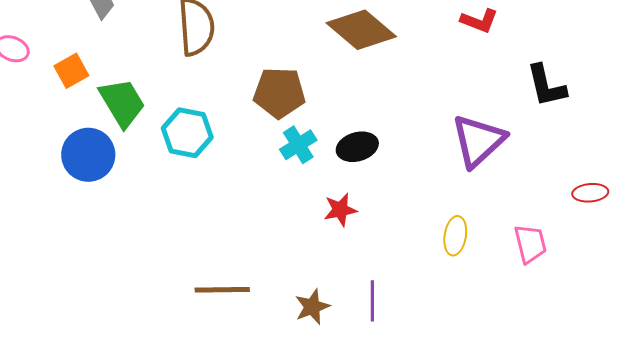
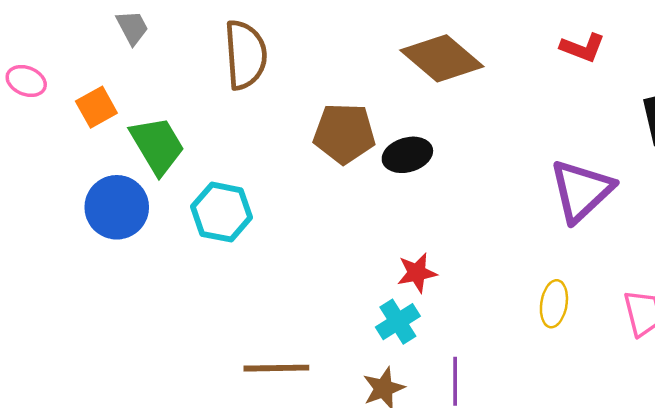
cyan hexagon: (187, 133) -> (222, 212), moved
cyan cross: (298, 145) -> (398, 322), moved
black ellipse: (357, 147) -> (407, 155), moved

